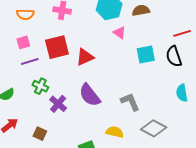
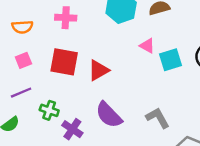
pink triangle: (120, 33) -> (147, 46), moved
red square: (57, 47) -> (64, 62), turned 30
purple line: (30, 61) -> (21, 93), moved

